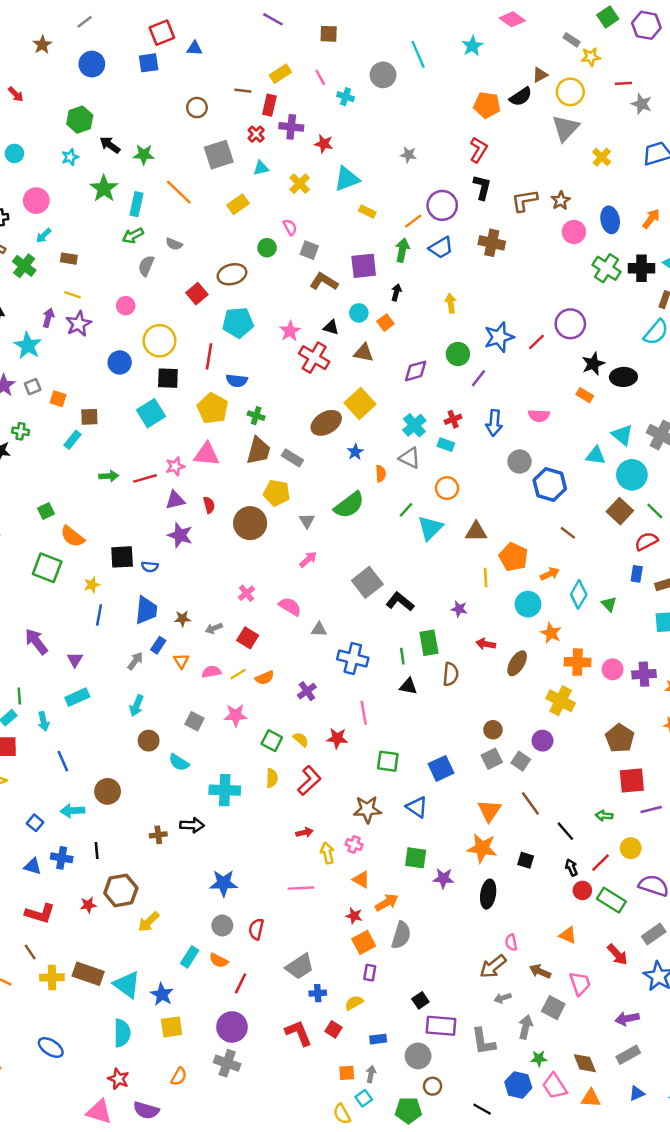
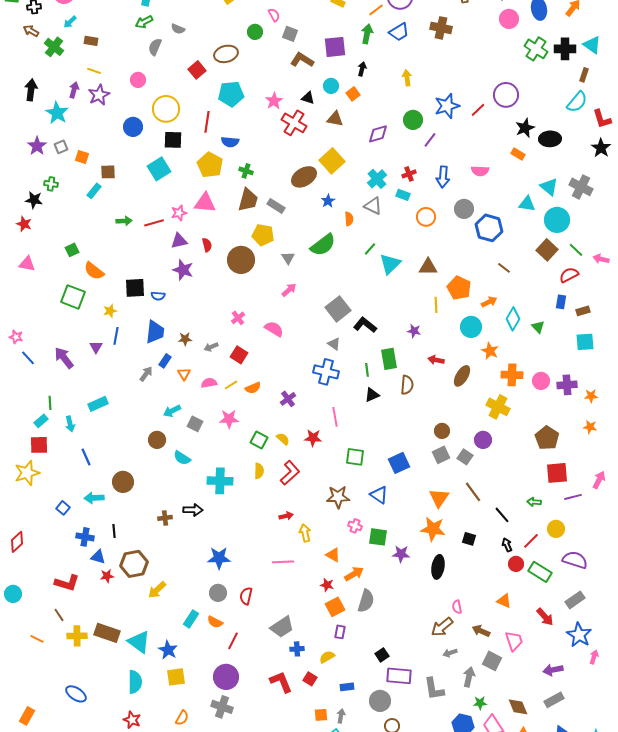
orange circle: (447, 488) -> (426, 217), moved
gray triangle: (319, 629) -> (334, 344), moved, turned 32
purple triangle: (75, 660) -> (96, 347), moved
black triangle: (408, 686) -> (372, 395), turned -35
cyan arrow: (137, 706) -> (172, 411), moved, turned 42
pink cross: (354, 845) -> (355, 526), moved
blue triangle: (33, 866) -> (98, 557), moved

